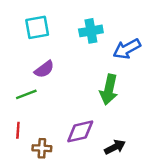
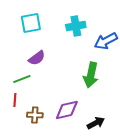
red line: (18, 130) -> (15, 100), moved
brown cross: (42, 148) -> (35, 115), moved

